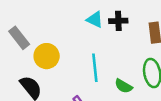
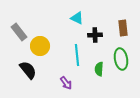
black cross: (118, 21) -> (95, 35), moved
green semicircle: (124, 86) -> (99, 69), turned 64

